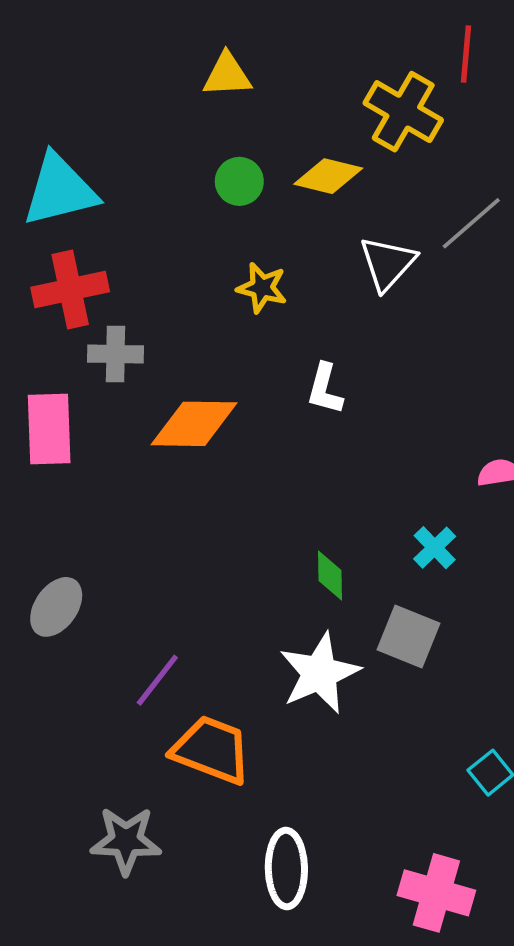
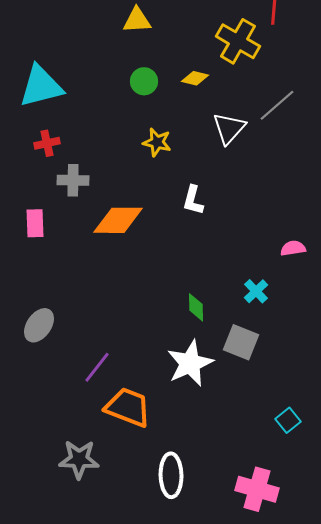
yellow diamond: (328, 176) -> (195, 78), size x0.7
red cross: (70, 289) -> (47, 143), size x0.6
pink rectangle: (49, 429) -> (35, 223), size x0.7

